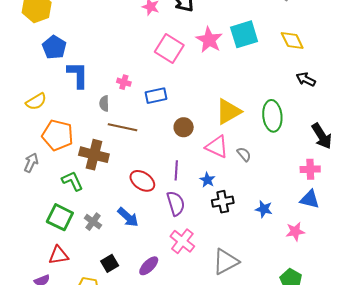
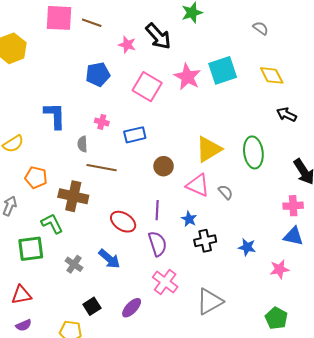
blue pentagon: (54, 47) -> (98, 74), moved, turned 30
orange pentagon: (58, 135) -> (36, 177), size x0.7
green square: (60, 217) -> (31, 249), moved, turned -32
red triangle: (59, 255) -> (21, 295), moved

